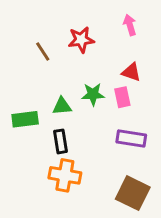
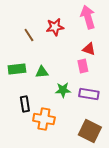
pink arrow: (130, 25) -> (88, 17), size x1.6
green star: (93, 94) -> (63, 90), moved
green rectangle: (25, 119) -> (17, 69), moved
black rectangle: (60, 141) -> (25, 104), moved

